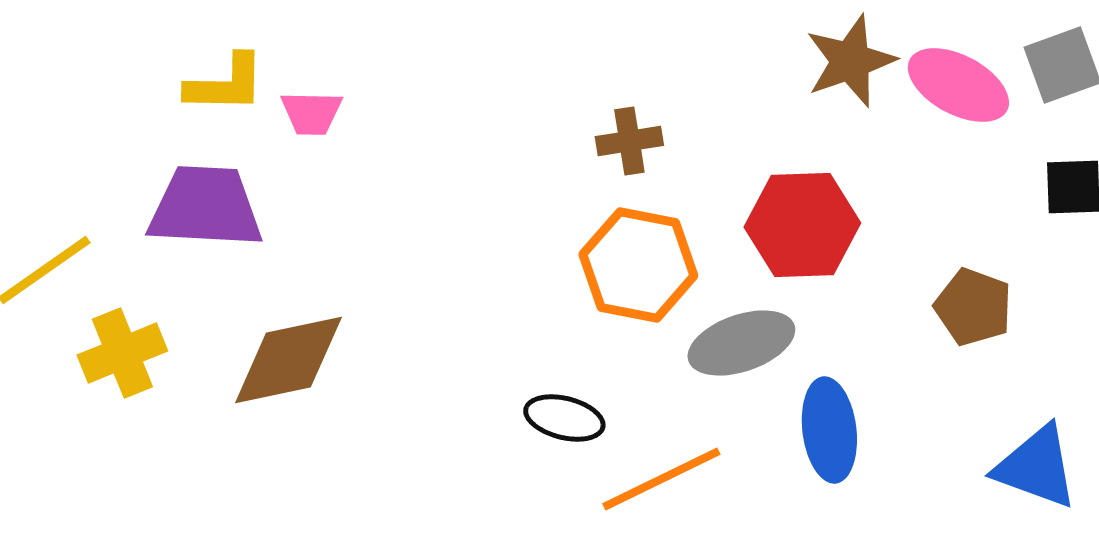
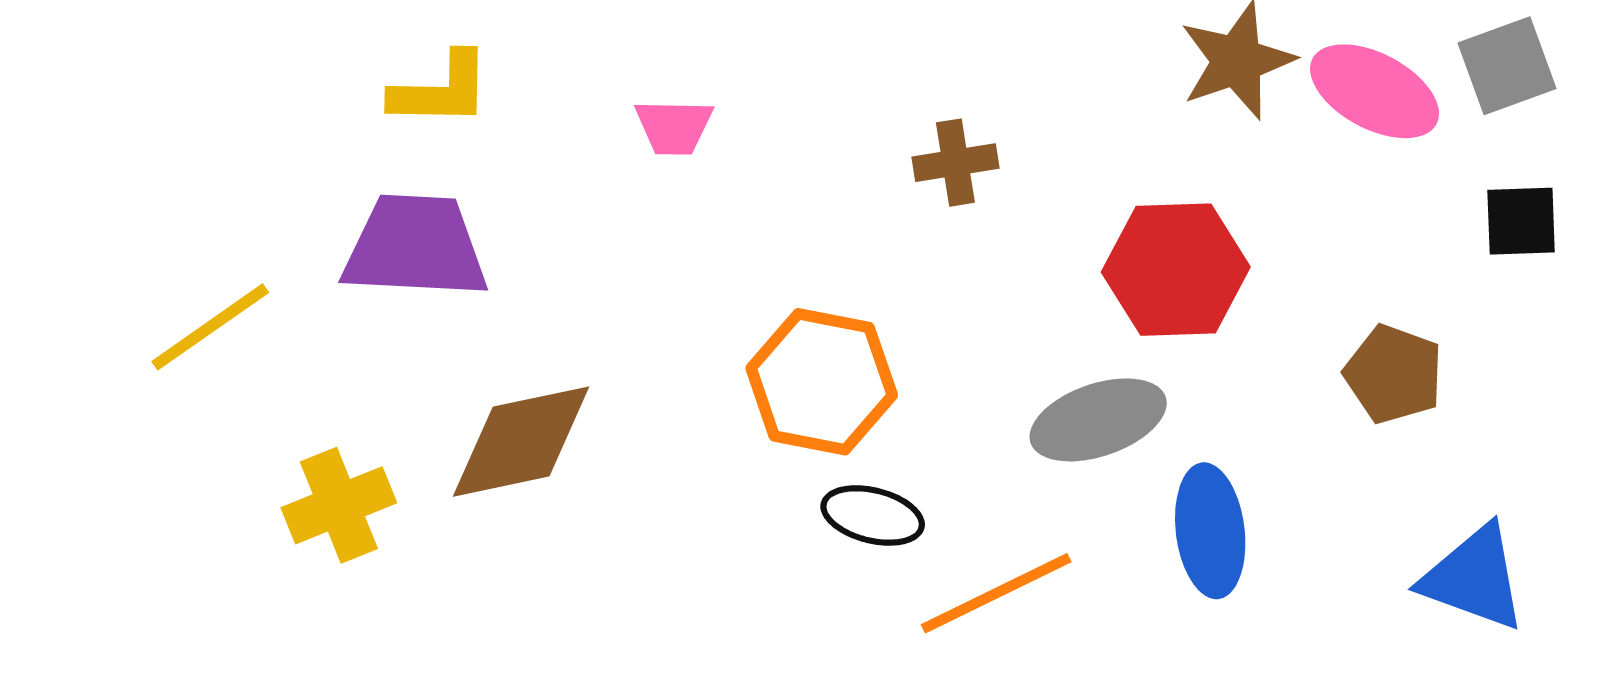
pink trapezoid: (311, 113) -> (674, 127), moved
orange hexagon: (638, 265) -> (822, 382), moved
yellow cross: (122, 353) -> (339, 505), moved

